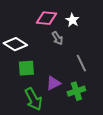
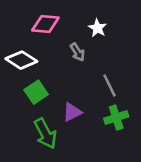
pink diamond: (46, 18) -> (45, 24), moved
green square: (26, 68) -> (36, 92), turned -30
green cross: (76, 91) -> (116, 118), moved

